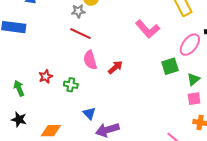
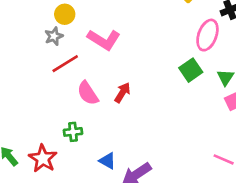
pink L-shape: (147, 29) -> (104, 40), moved
red line: (80, 34) -> (65, 64), turned -40
red star: (46, 77) -> (43, 159), moved, size x1.5

